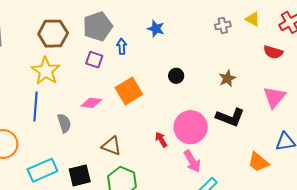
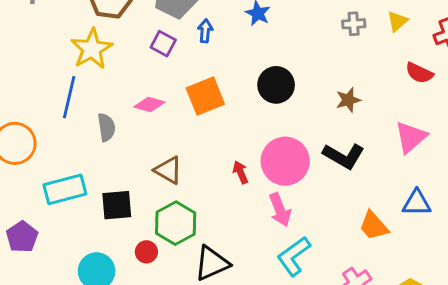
yellow triangle: (253, 19) -> (397, 21), turned 42
black circle: (176, 76) -> (276, 85), size x1.6

